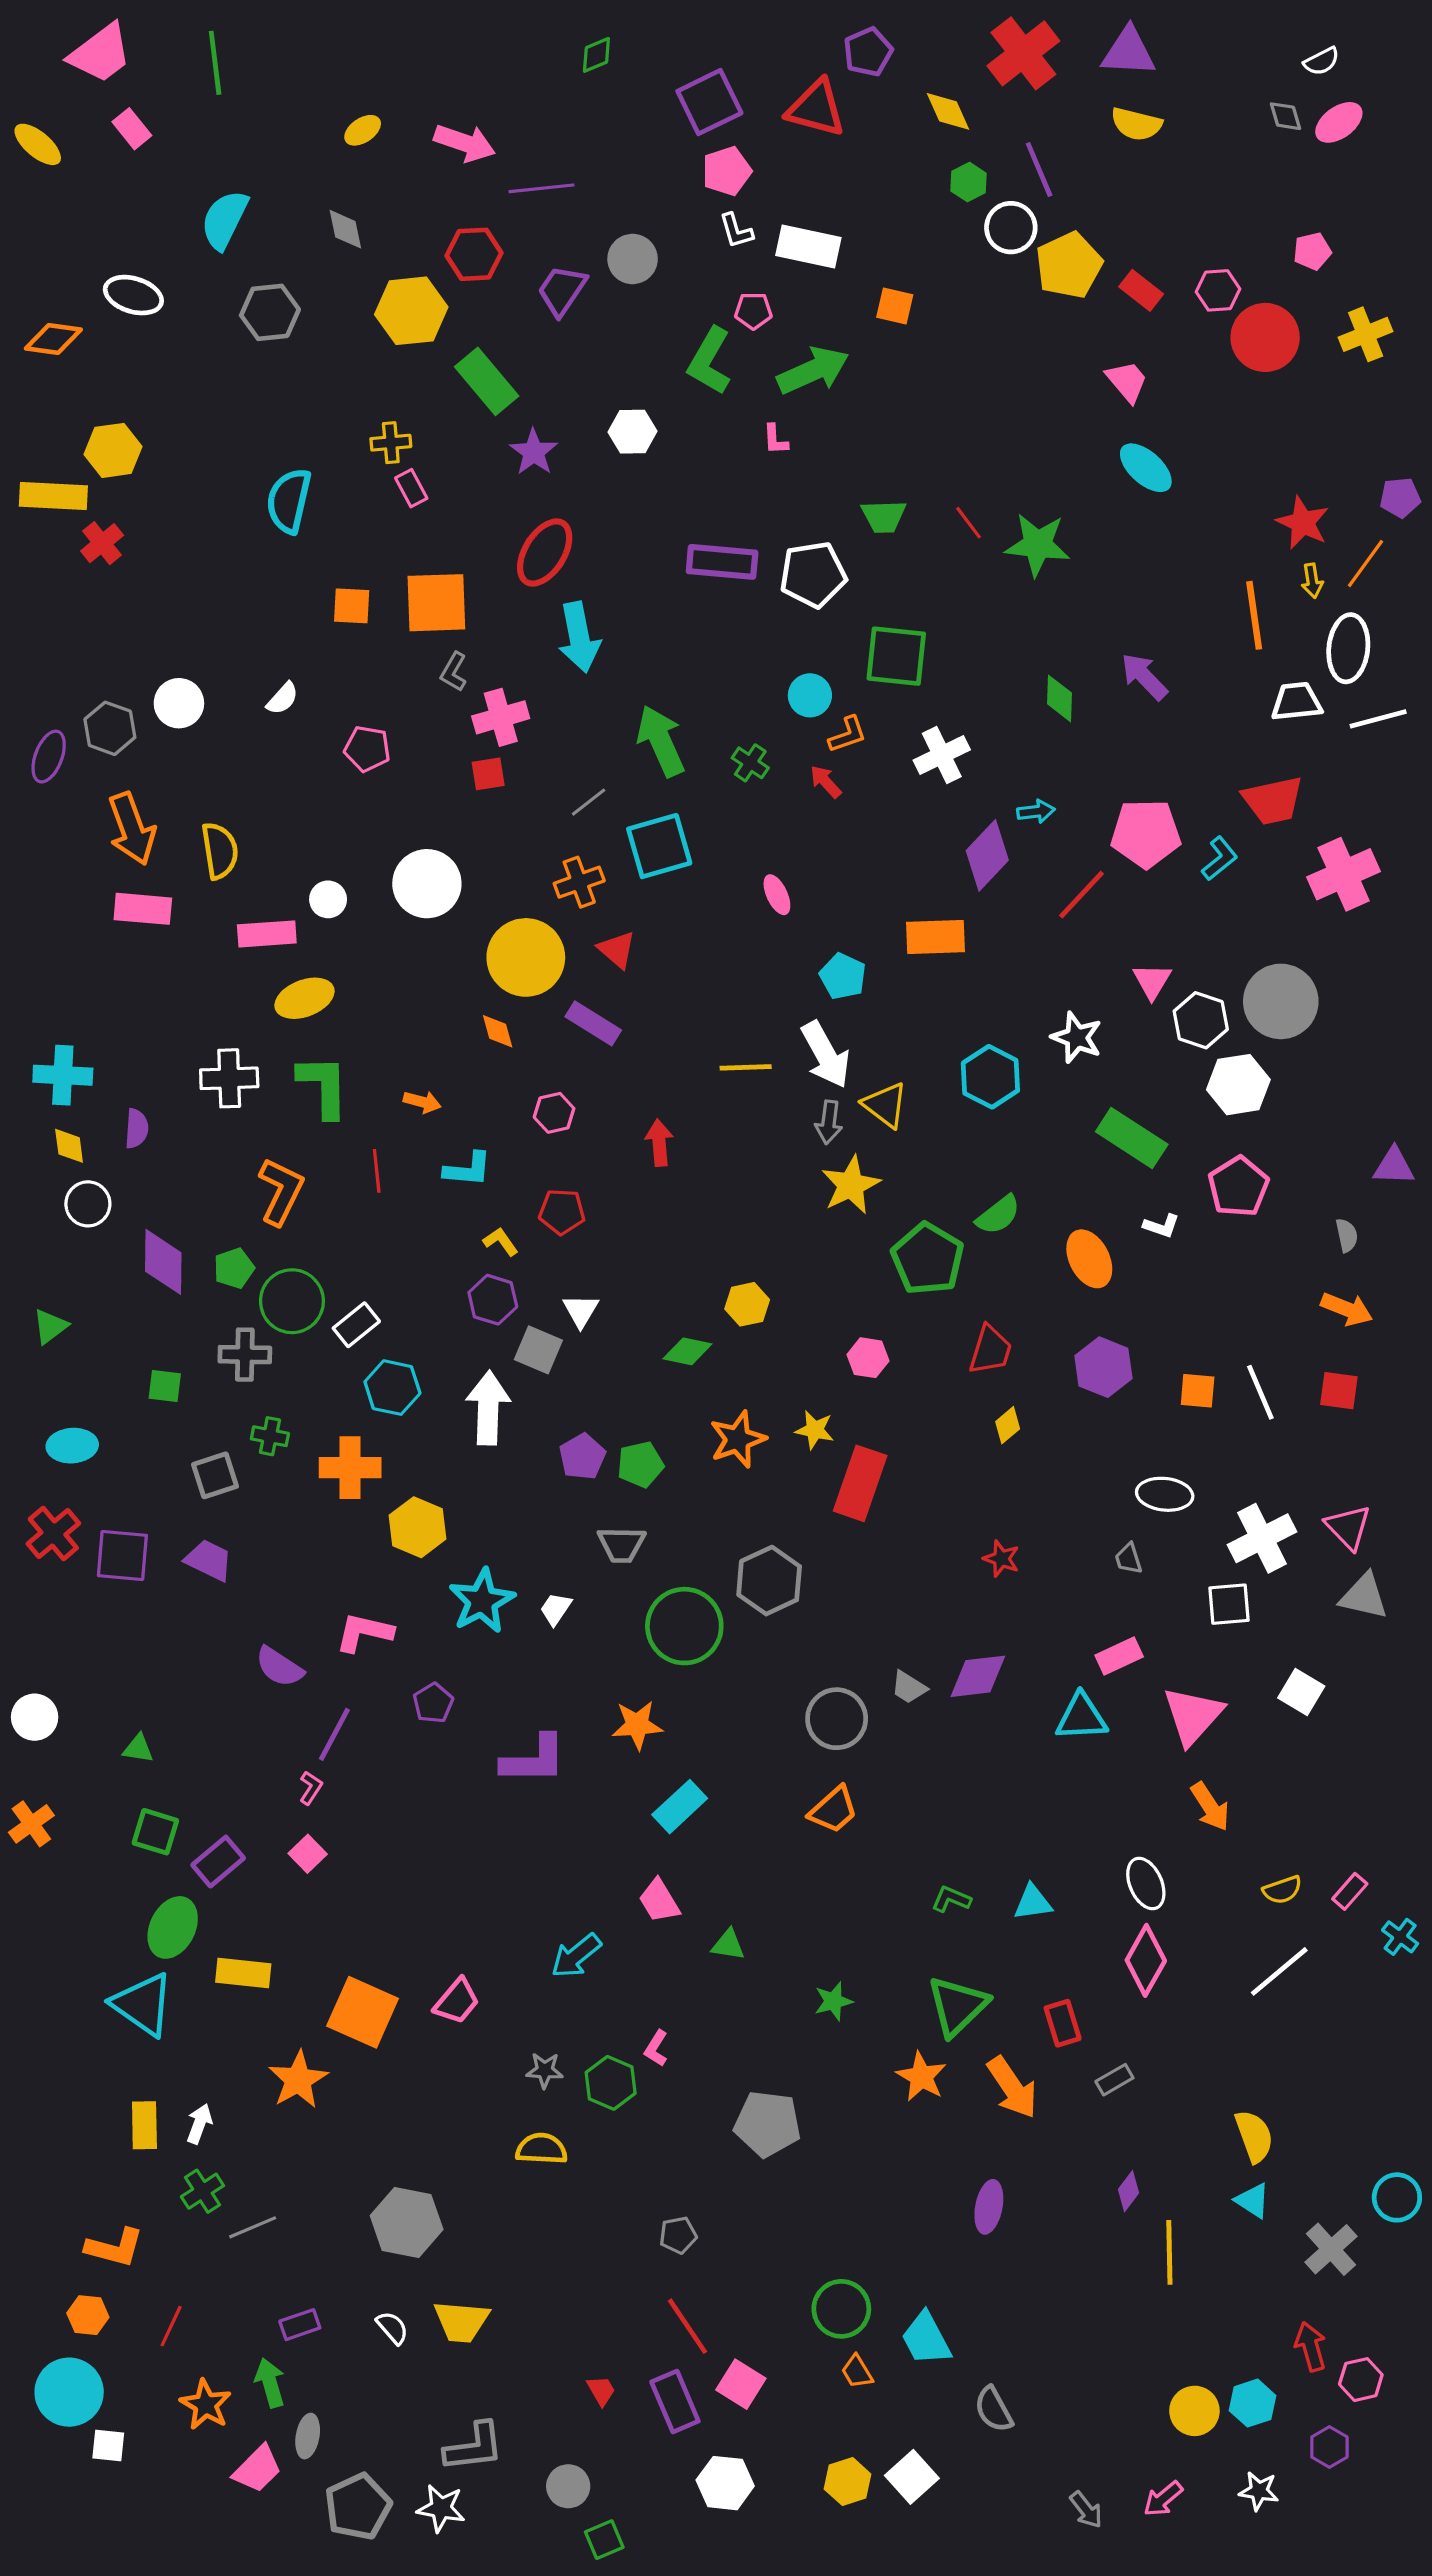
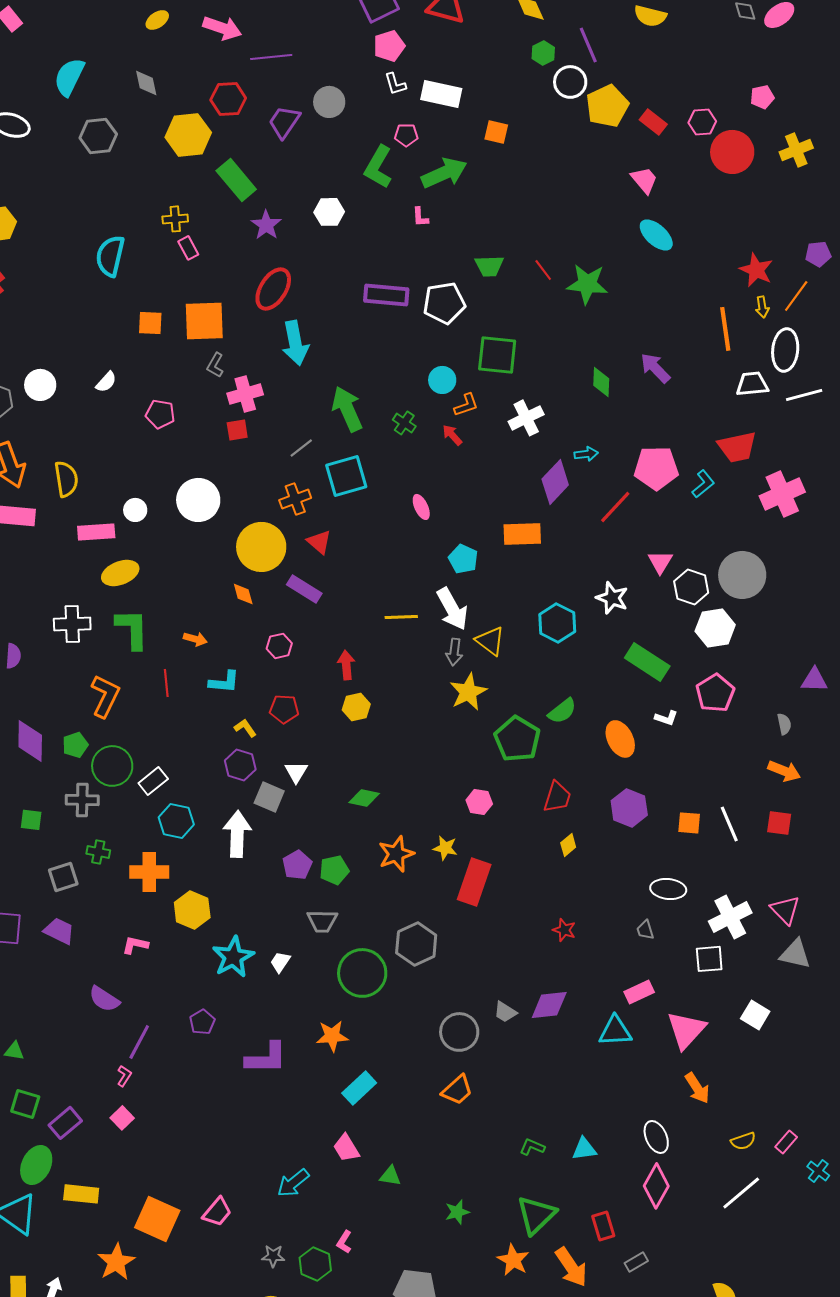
yellow hexagon: (747, 1304) -> (356, 707), moved
pink L-shape: (364, 1632) -> (135, 945), moved, size x0.7

